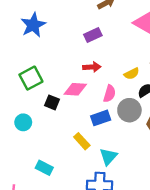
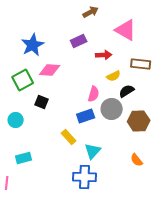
blue star: (33, 25) -> (33, 45), moved
red arrow: (92, 67) -> (104, 55), moved
pink diamond: (75, 89) -> (50, 70), moved
cyan rectangle: (44, 168) -> (24, 158), moved, turned -42

